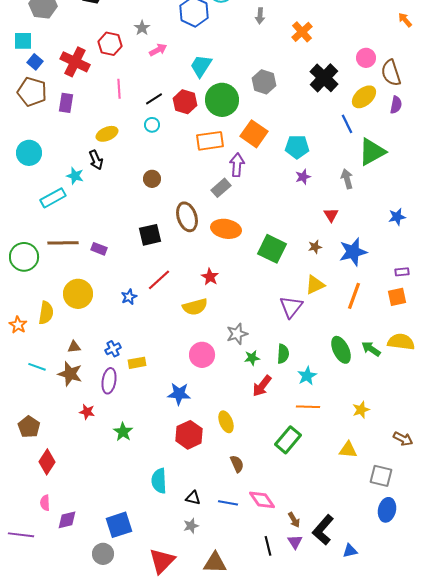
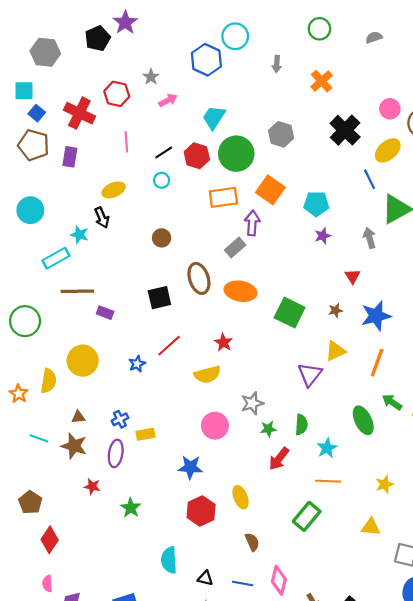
brown line: (63, 243) -> (77, 291), moved
green arrow: (371, 349) -> (392, 402), moved
pink diamond: (262, 500) -> (279, 580), turned 48

